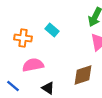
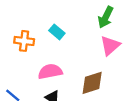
pink semicircle: (33, 65) -> (50, 72), moved

